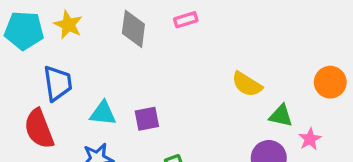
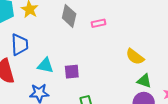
pink rectangle: (186, 20) -> (98, 23), moved
green triangle: (281, 116) -> (144, 81), moved

